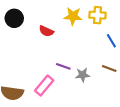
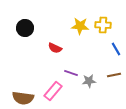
red semicircle: (46, 31) -> (55, 48), moved
brown line: (109, 68) -> (114, 75), turned -32

